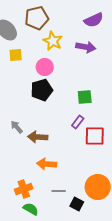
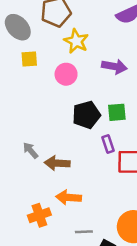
purple arrow: (86, 47) -> (114, 67), moved
black pentagon: (42, 90) -> (86, 115), moved
purple rectangle: (78, 122) -> (108, 144), turned -56
orange cross: (24, 189) -> (39, 215), moved

